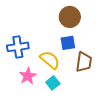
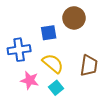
blue square: (68, 43) -> (49, 33), moved
pink star: (28, 76) -> (30, 80), turned -30

